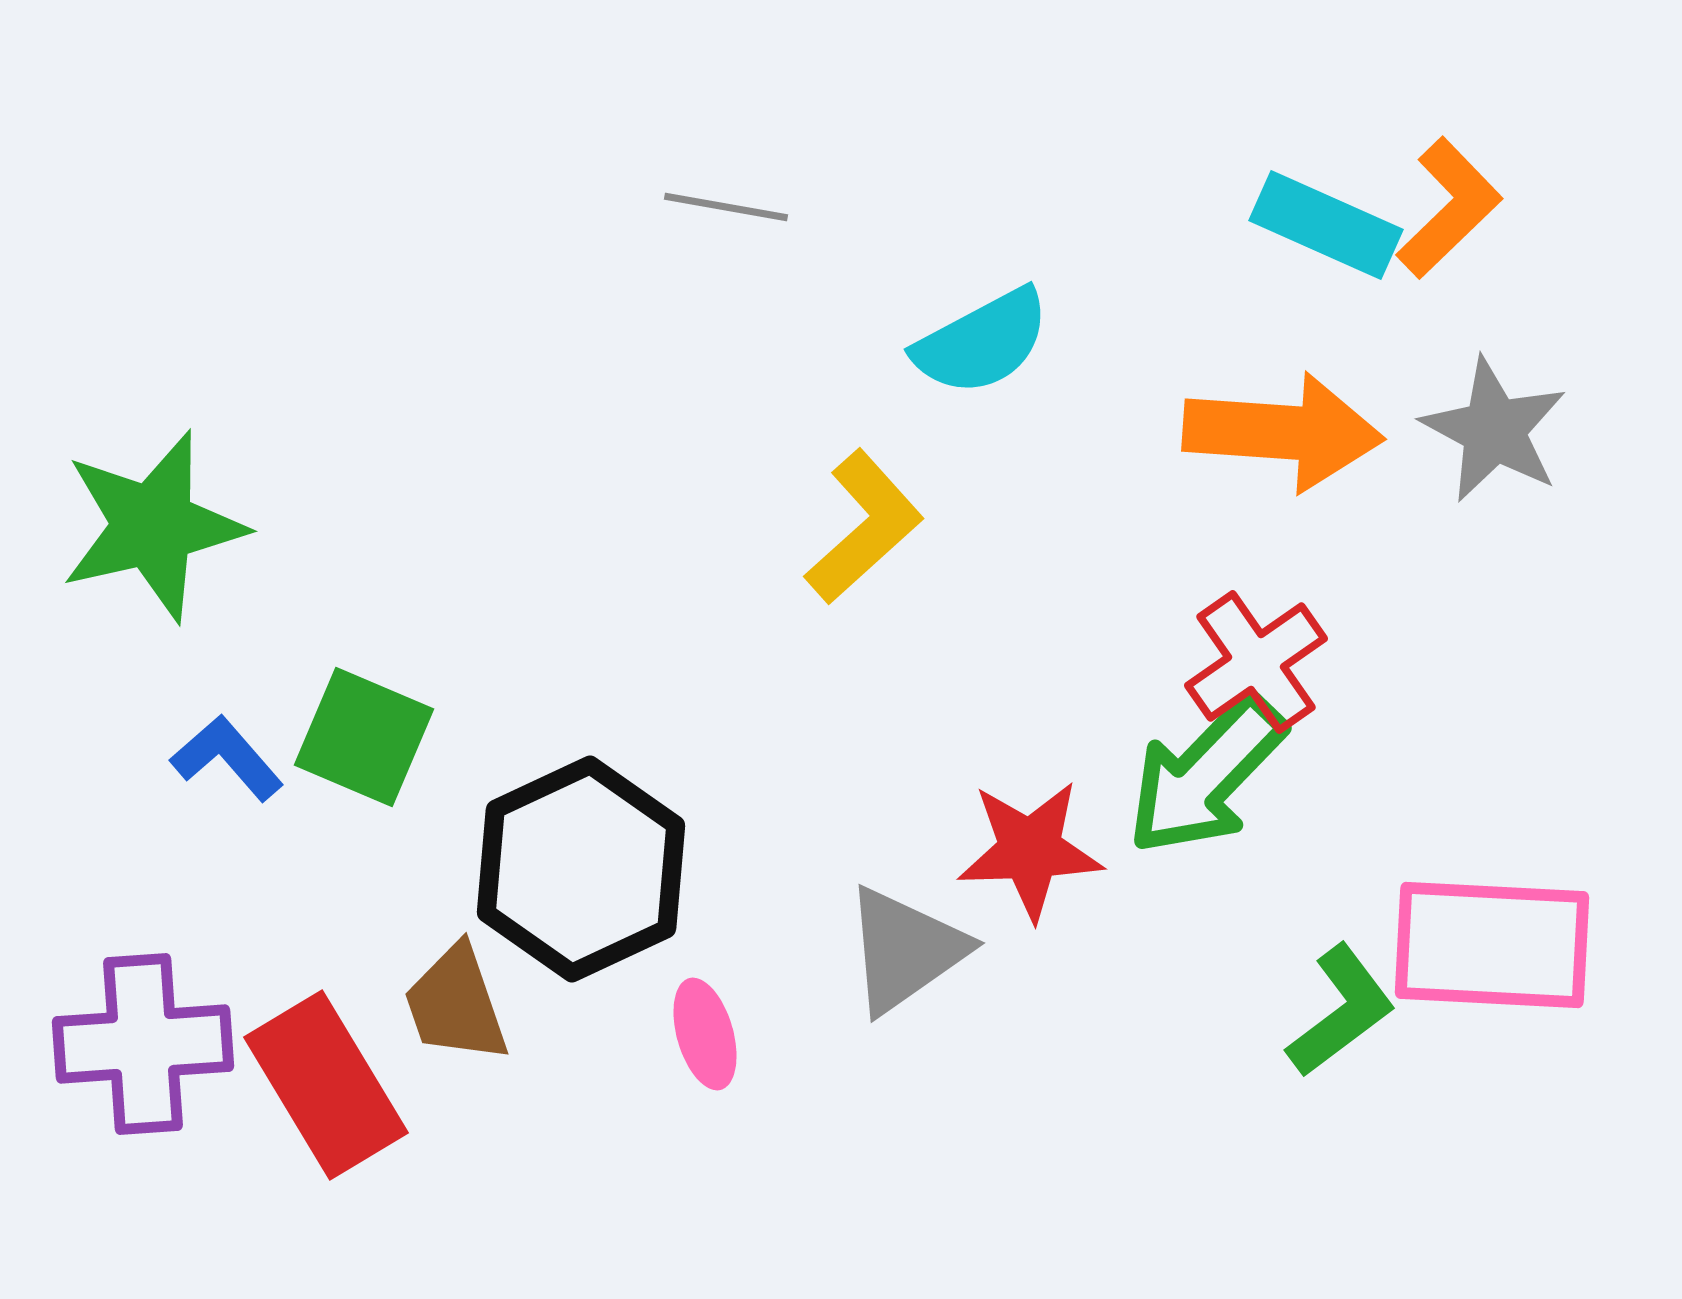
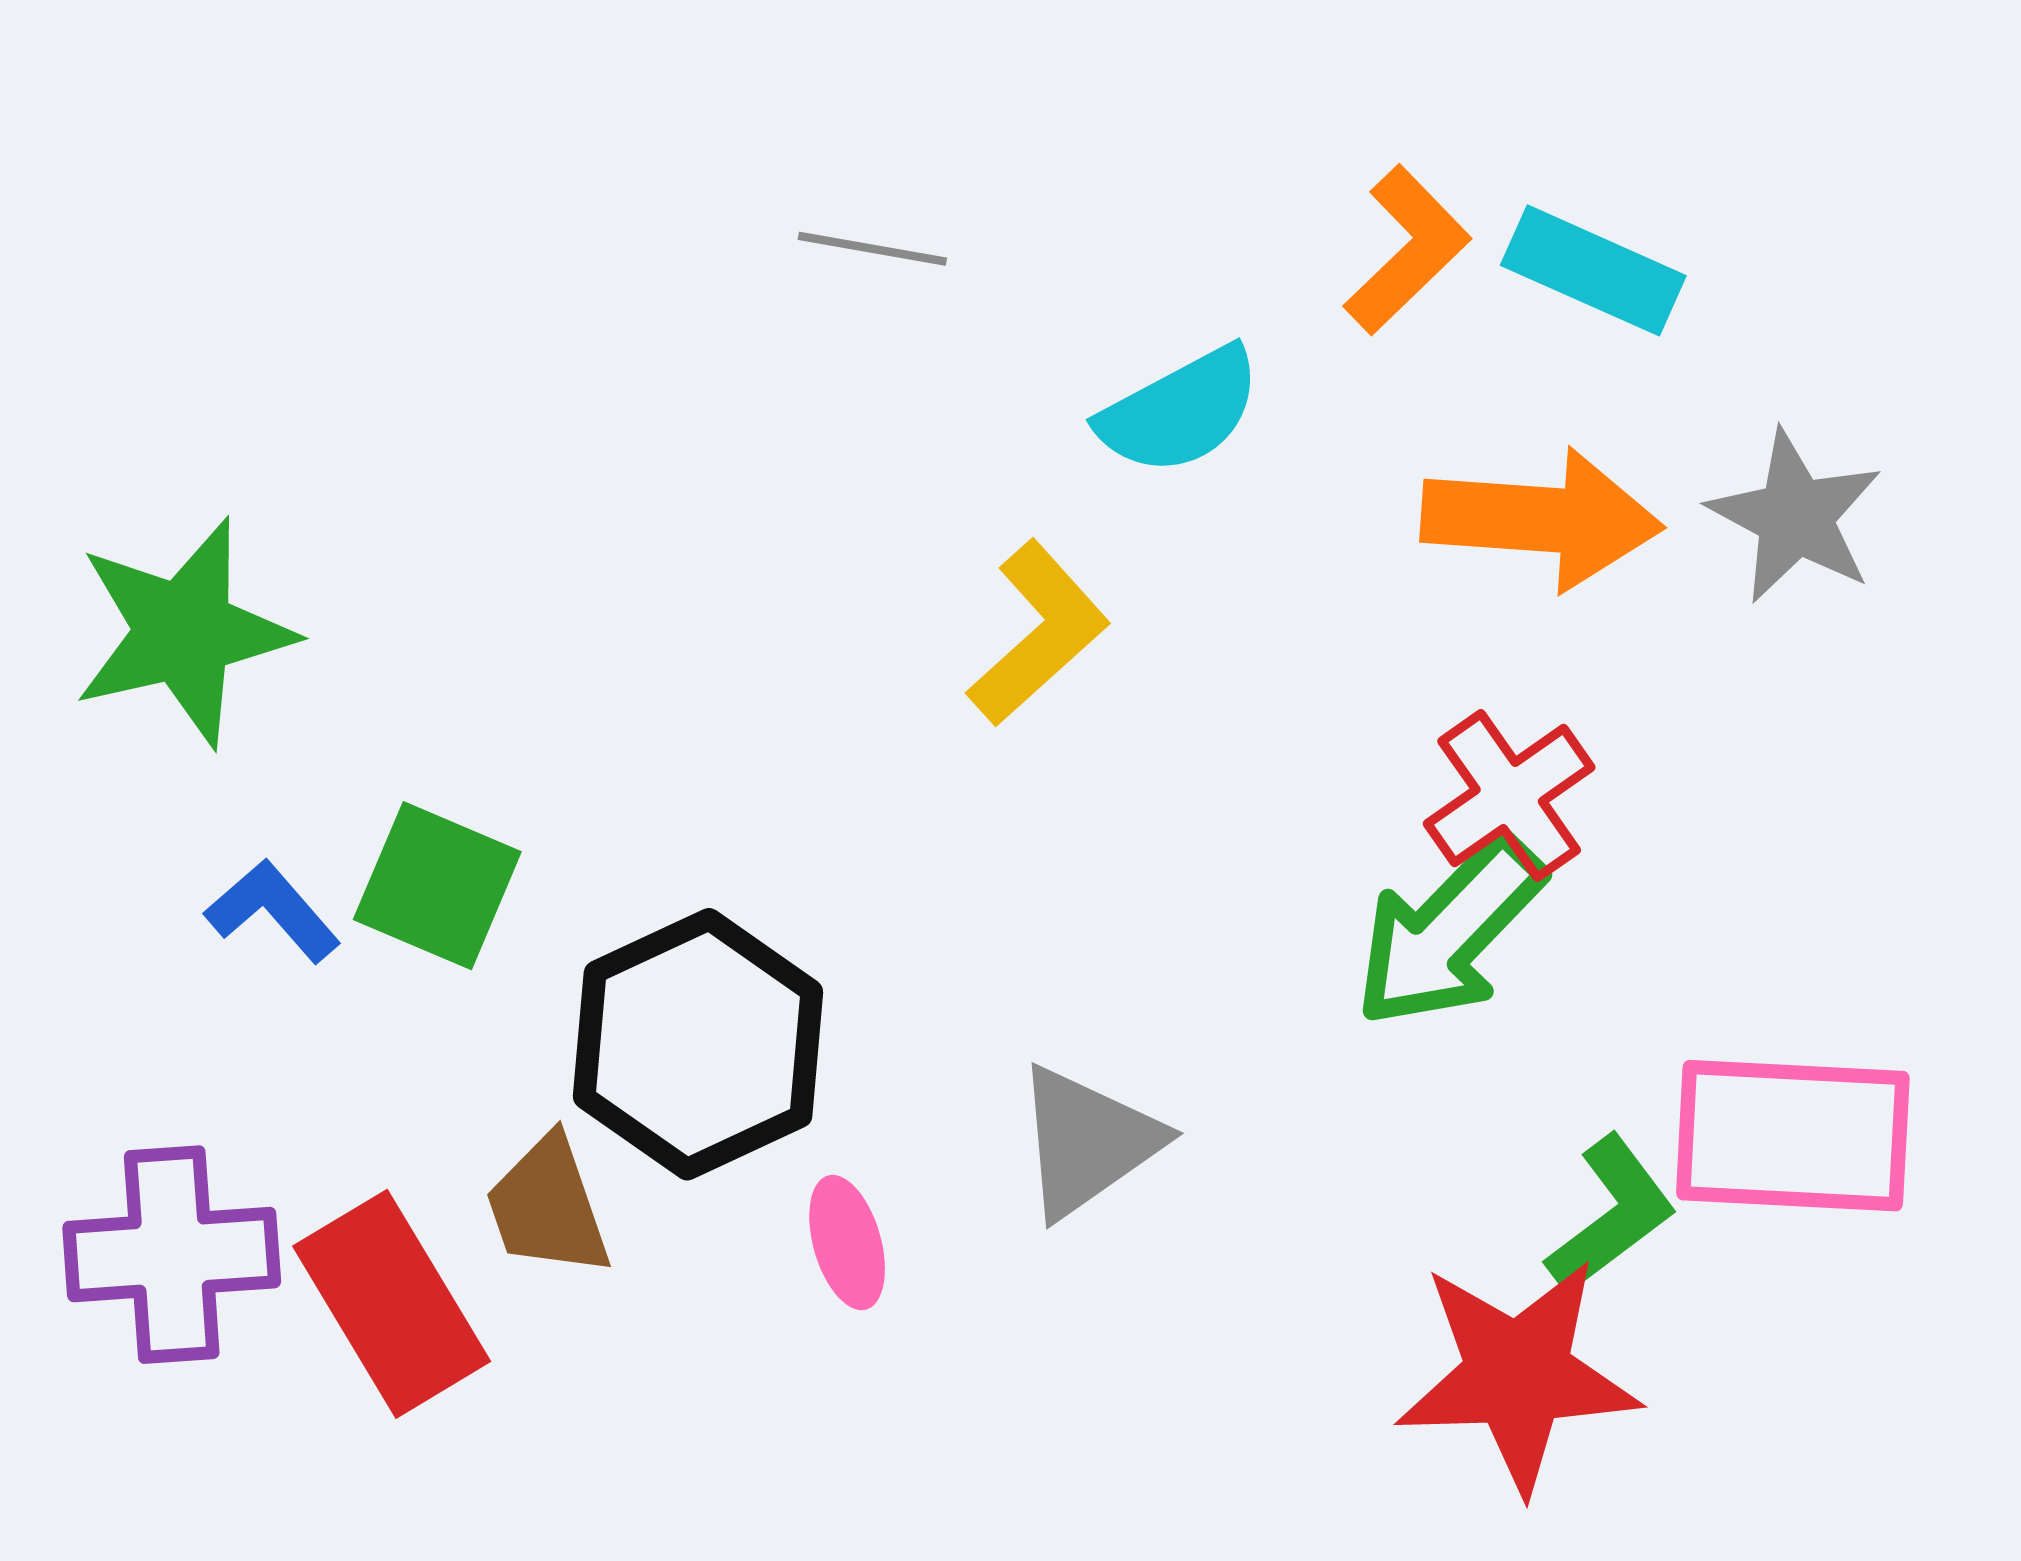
orange L-shape: (1449, 208) -> (1407, 250), moved
red star: (1030, 850) -> (1518, 1375), moved, size x1.4

